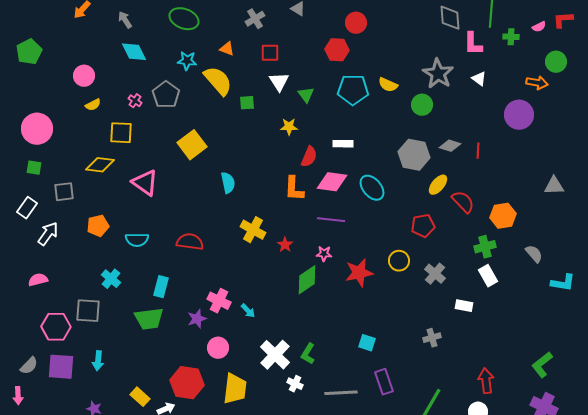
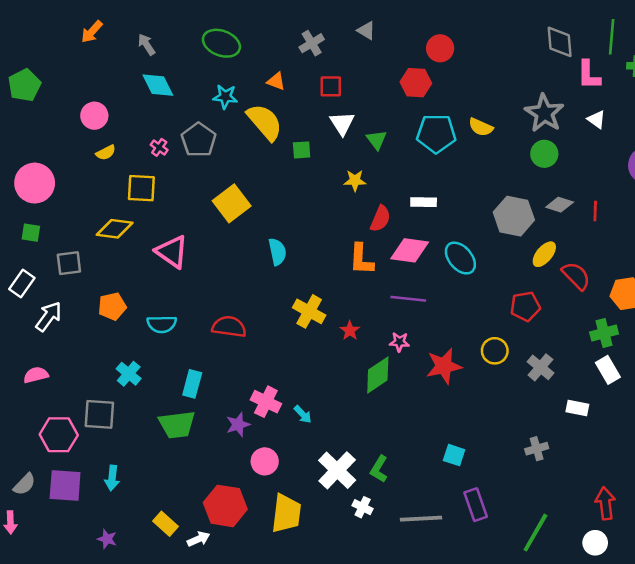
green circle: (422, 105) -> (544, 154), moved

